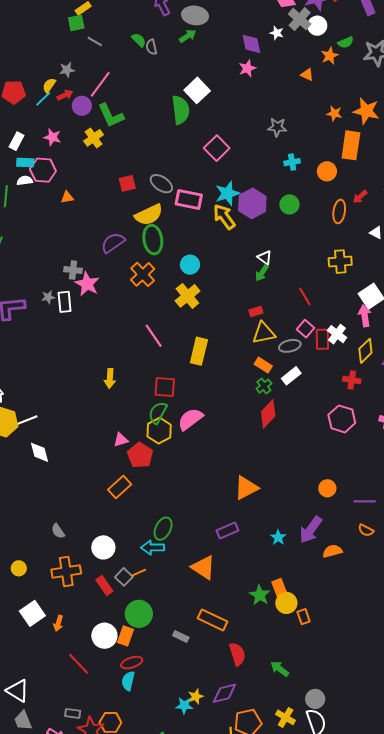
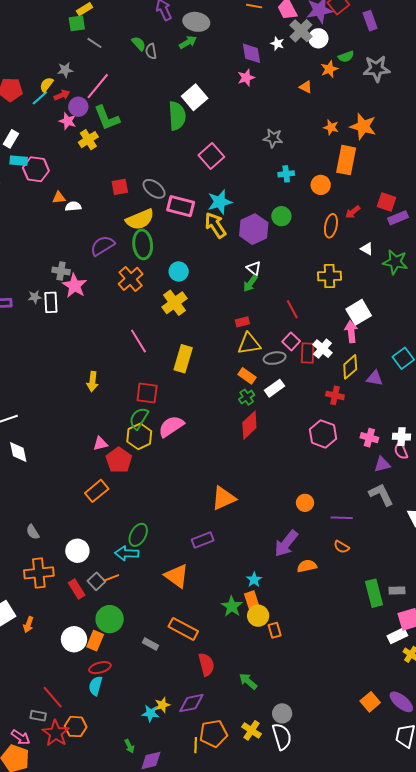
pink star: (52, 137) -> (68, 121), moved
white semicircle: (25, 181) -> (73, 206), moved
purple hexagon: (252, 203) -> (254, 229), moved
cyan star: (278, 537) -> (254, 580), moved
red line: (79, 664) -> (53, 697), moved

